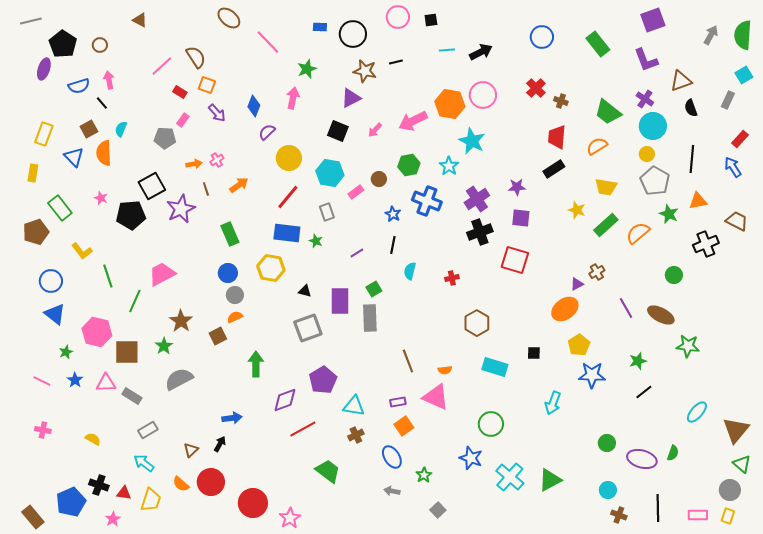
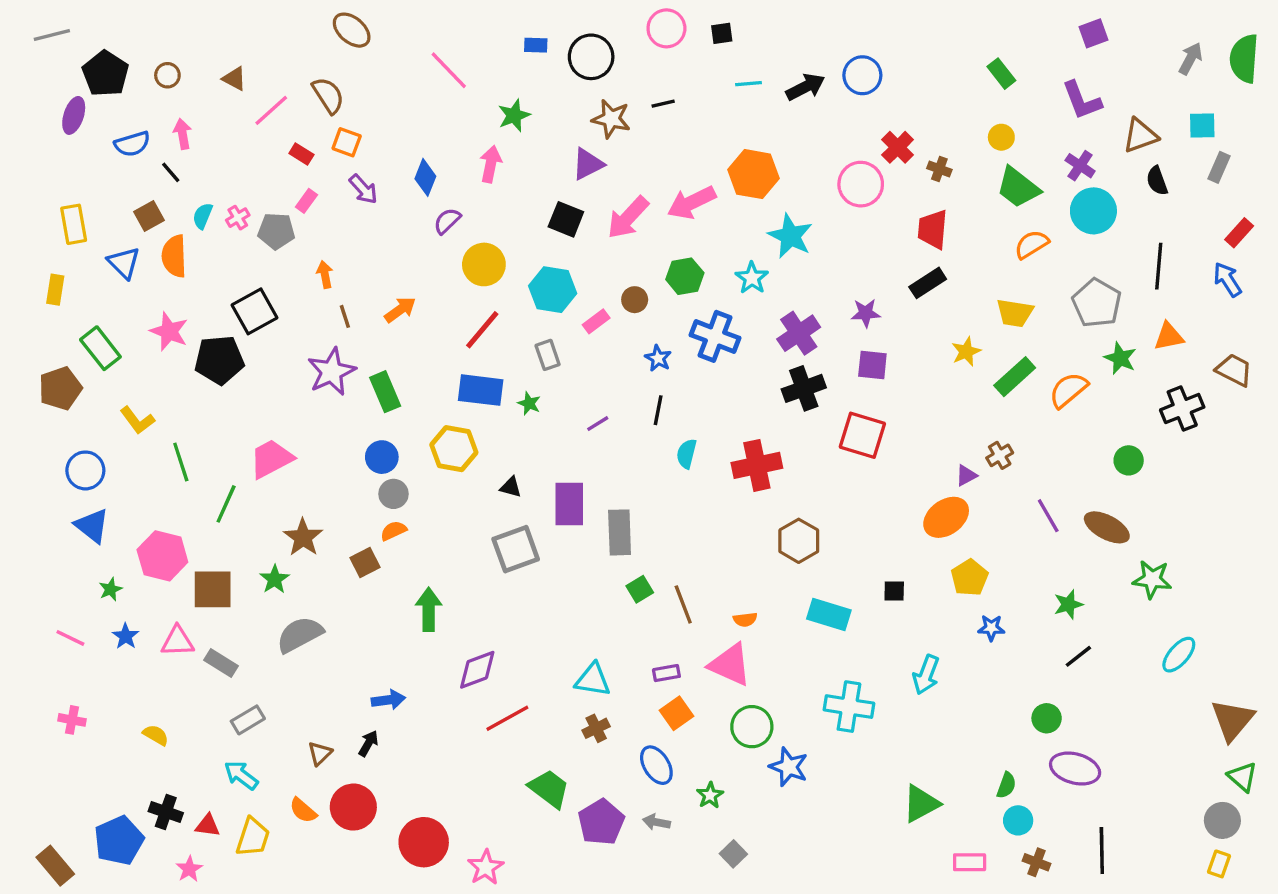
brown ellipse: (229, 18) -> (352, 30), moved
brown triangle: (140, 20) -> (234, 79), moved
purple square: (653, 20) -> (1093, 33), size x0.7
blue circle: (542, 37) -> (862, 75), moved
green rectangle: (598, 44) -> (1001, 74), size x0.7
cyan square: (744, 75) -> (1202, 125), moved, turned 30
pink circle: (483, 95) -> (861, 184), moved
pink arrow: (375, 130) -> (628, 218), size x1.8
yellow rectangle: (44, 134) -> (74, 224), turned -30
orange semicircle: (597, 146) -> (1031, 244), moved
yellow circle: (647, 154) -> (1001, 137), moved
pink cross: (217, 160) -> (238, 218), moved
orange arrow: (194, 164) -> (325, 275), turned -91
pink star: (101, 198) -> (169, 331), size x1.6
purple star: (181, 209) -> (332, 372), moved
yellow star: (577, 210) -> (966, 352), turned 30
red cross: (452, 278) -> (757, 465), size x2.0
green square: (374, 289) -> (640, 589), moved
blue star: (592, 375) -> (991, 628), size x0.6
purple pentagon: (323, 380) -> (601, 822), moved
cyan ellipse: (697, 412) -> (1179, 655), moved
green circle: (491, 424) -> (752, 727), moved
green circle: (607, 443) -> (1047, 718), moved
green semicircle: (673, 453) -> (1006, 785), moved
cyan cross: (510, 477) -> (849, 707), moved, turned -32
pink rectangle: (698, 515) -> (970, 862), moved

